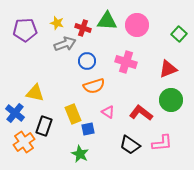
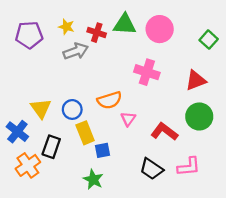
blue circle: (87, 61) -> (72, 109), moved
yellow triangle: (35, 93) -> (41, 108), turned 42
pink triangle: (108, 112) -> (128, 119), moved, turned 32

